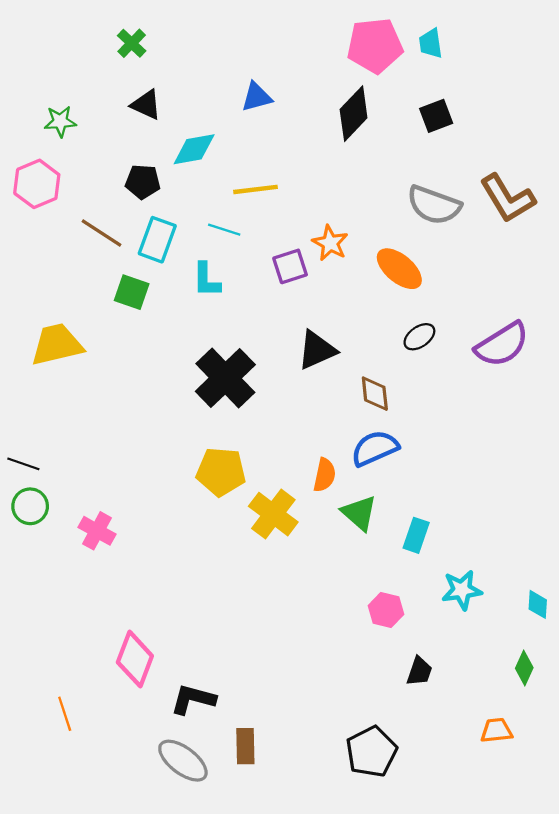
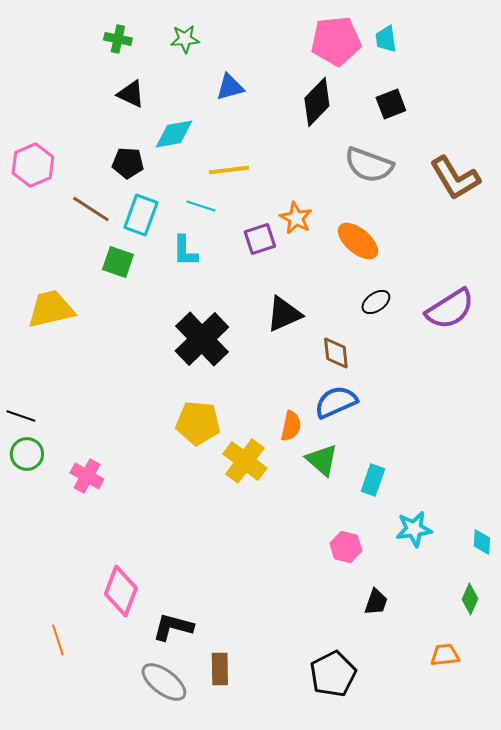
green cross: (132, 43) -> (118, 39), turned -32
green star: (60, 121) -> (185, 39), moved
gray semicircle: (434, 205) -> (369, 165), moved

